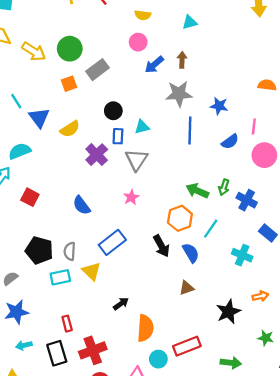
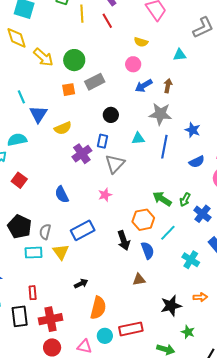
black circle: (113, 111) -> (111, 115), moved
cyan triangle: (142, 127) -> (138, 138), moved
green star: (266, 338) -> (188, 332), moved

